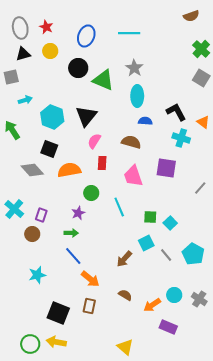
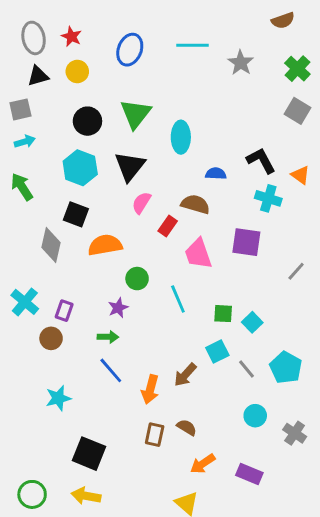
black circle: (78, 68) -> (87, 121), moved
gray star: (134, 68) -> (241, 63), moved
green triangle: (103, 80) -> (136, 114), moved, turned 45
cyan ellipse: (137, 96) -> (181, 137), moved
cyan arrow: (25, 100) -> (25, 142), moved
red rectangle: (102, 163) -> (168, 226), moved, turned 32
gray diamond: (32, 170) -> (51, 245), turned 55
orange arrow: (90, 279) -> (150, 389), moved, turned 66
cyan circle: (174, 295) -> (255, 416), moved
orange arrow: (152, 305) -> (203, 464), moved
brown rectangle: (89, 306) -> (155, 435), moved
green circle: (30, 344) -> (32, 494), moved

